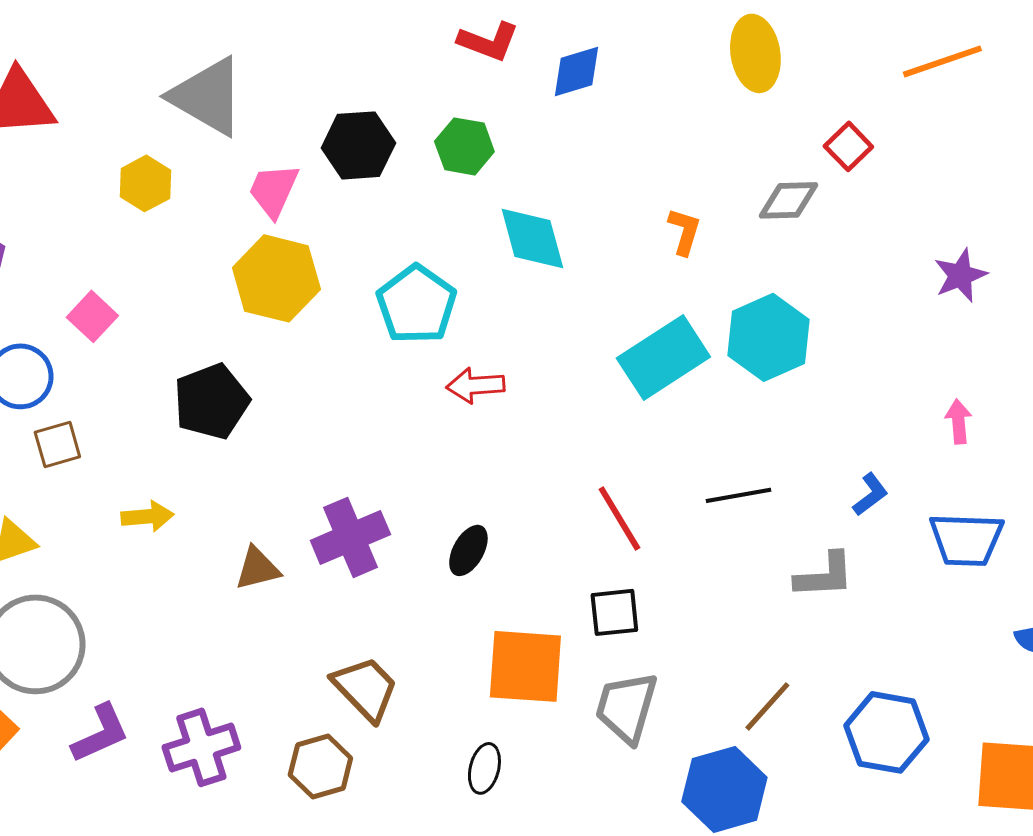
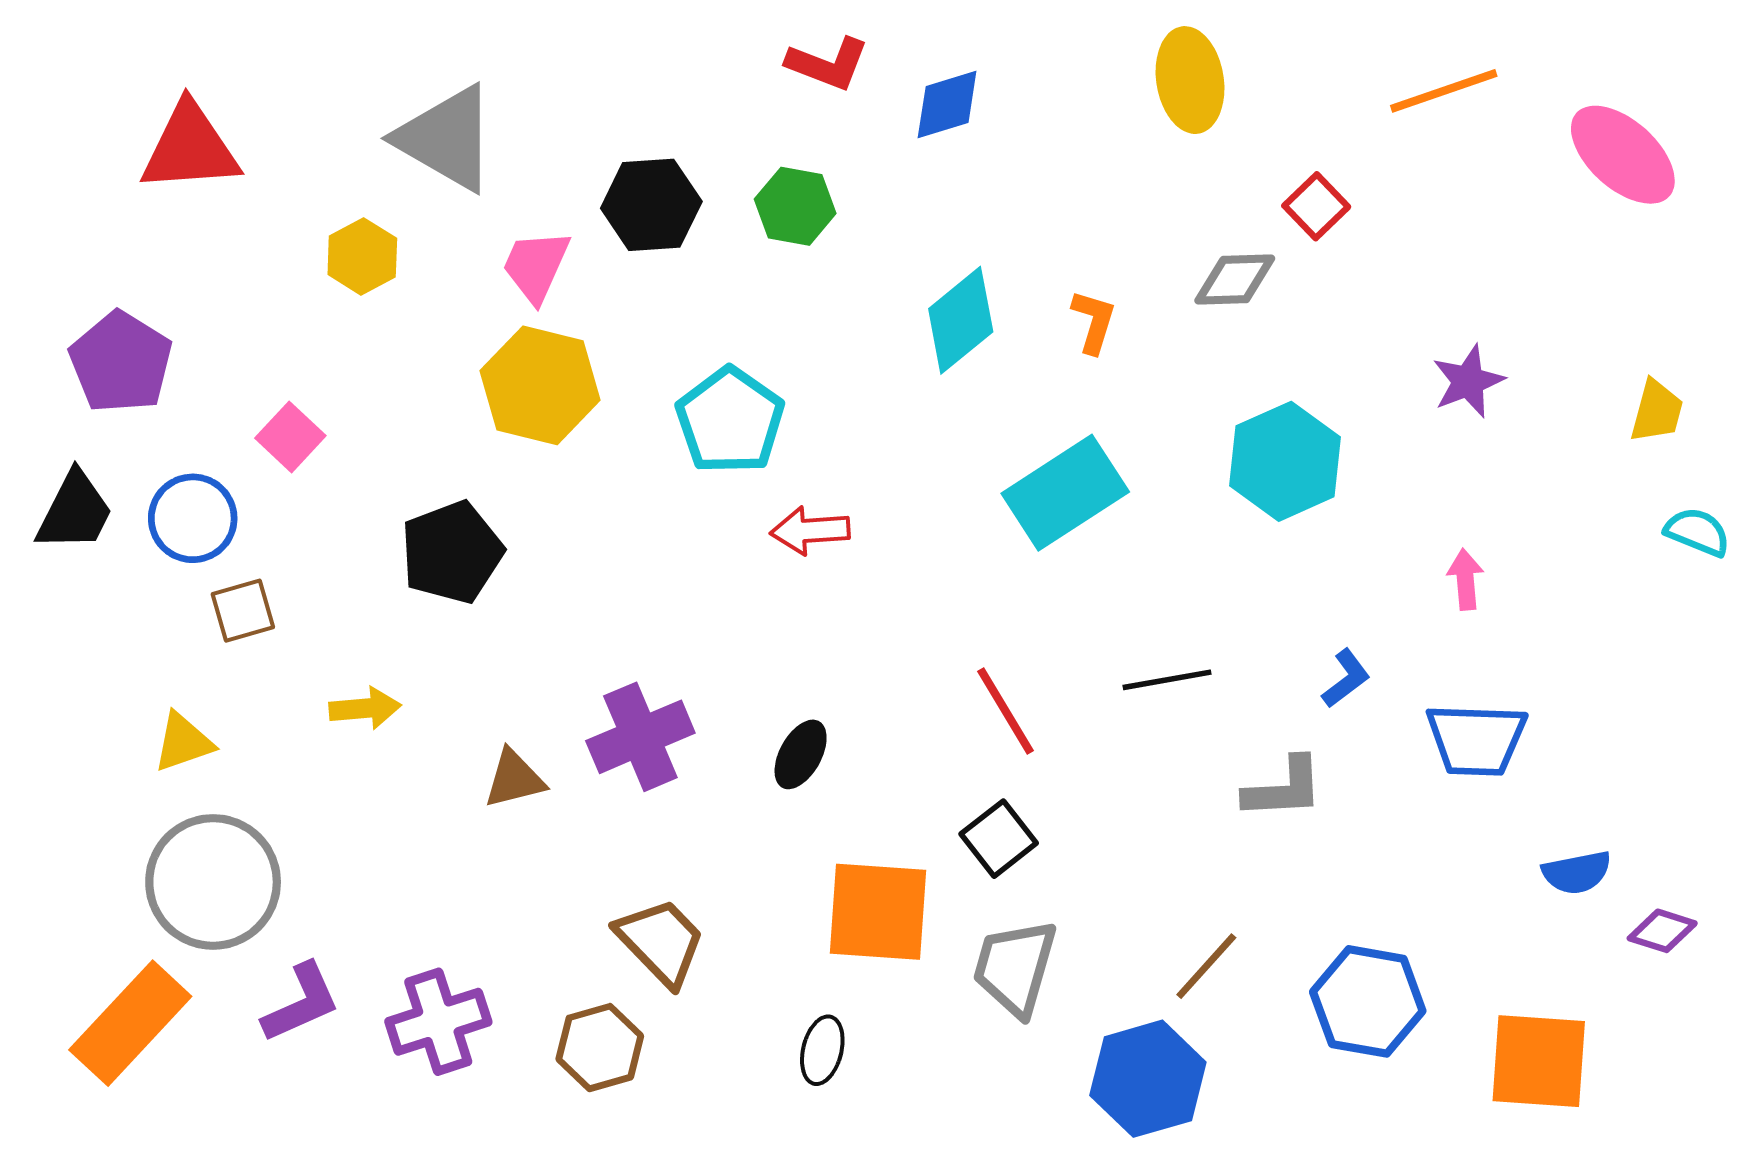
cyan diamond: (532, 238) -> (961, 320), moved, turned 66
cyan hexagon: (768, 337) -> (1285, 461), moved
black square: (614, 612) -> (999, 839), turned -32

